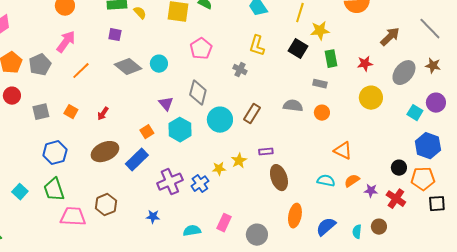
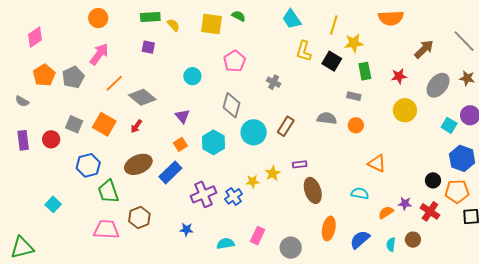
yellow L-shape: (257, 46) -> (304, 51), moved
gray diamond: (128, 67) -> (142, 97), moved
red circle: (12, 96) -> (51, 139), moved
purple triangle: (166, 104) -> (182, 116), moved
gray square: (41, 112) -> (74, 124), turned 36
orange square: (71, 112) -> (104, 124), size x1.6
orange semicircle: (352, 181) -> (386, 212), moved
green trapezoid: (54, 190) -> (108, 191), moved

